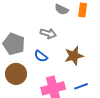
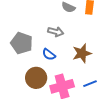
brown circle: (16, 74) -> (36, 78), moved

